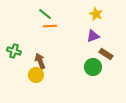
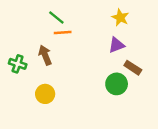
brown arrow: (40, 61) -> (45, 55), moved

